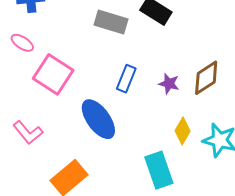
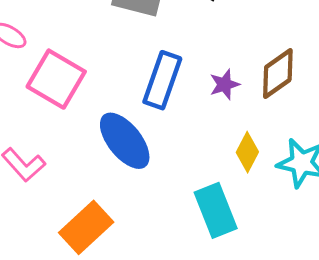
blue rectangle: (126, 79) -> (162, 80), size x1.4
purple star: (169, 84) -> (224, 85), turned -30

